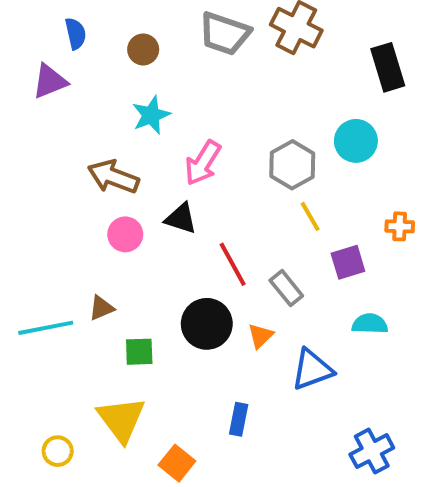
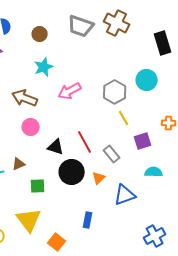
pink arrow: (203, 163) -> (70, 91), turned 30
black triangle: (181, 218) -> (56, 147), moved

